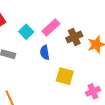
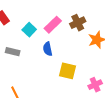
brown cross: (74, 37) -> (78, 23), moved

